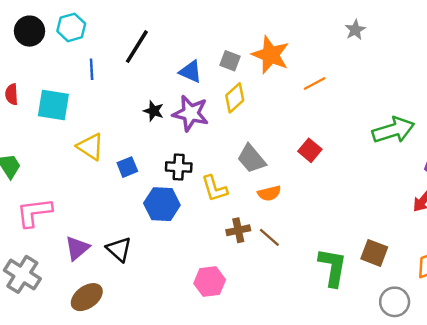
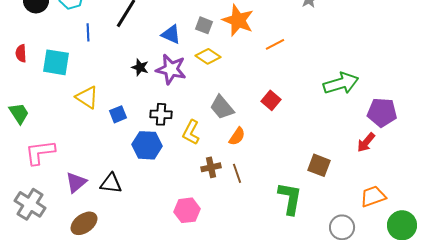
yellow diamond: (235, 98) -> (208, 56), turned 75
yellow L-shape: (214, 189) -> (191, 132), turned 45
orange semicircle: (269, 193) -> (237, 136), turned -42
brown line: (269, 237) -> (237, 173), turned 30
black triangle: (119, 249) -> (111, 183), turned -35
brown square: (374, 253) -> (319, 165), moved

